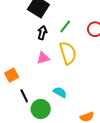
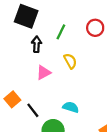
yellow semicircle: (68, 53) -> (70, 61), size x0.6
black line: (24, 96) -> (33, 110), moved

